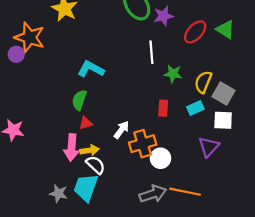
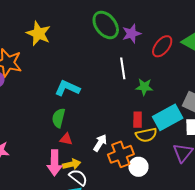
yellow semicircle: (203, 82) -> (146, 135), moved, turned -120
cyan rectangle: (195, 108) -> (168, 117), size x1.8
red triangle: (86, 123) -> (66, 139), turned 32

